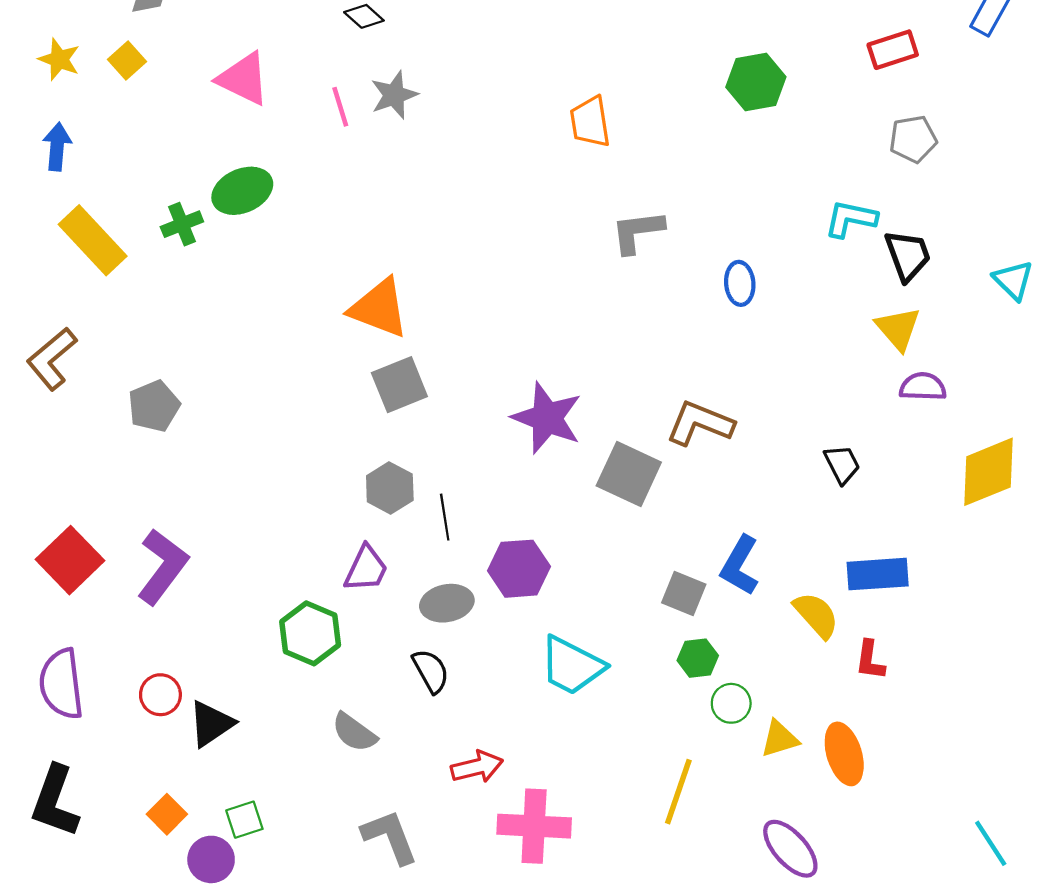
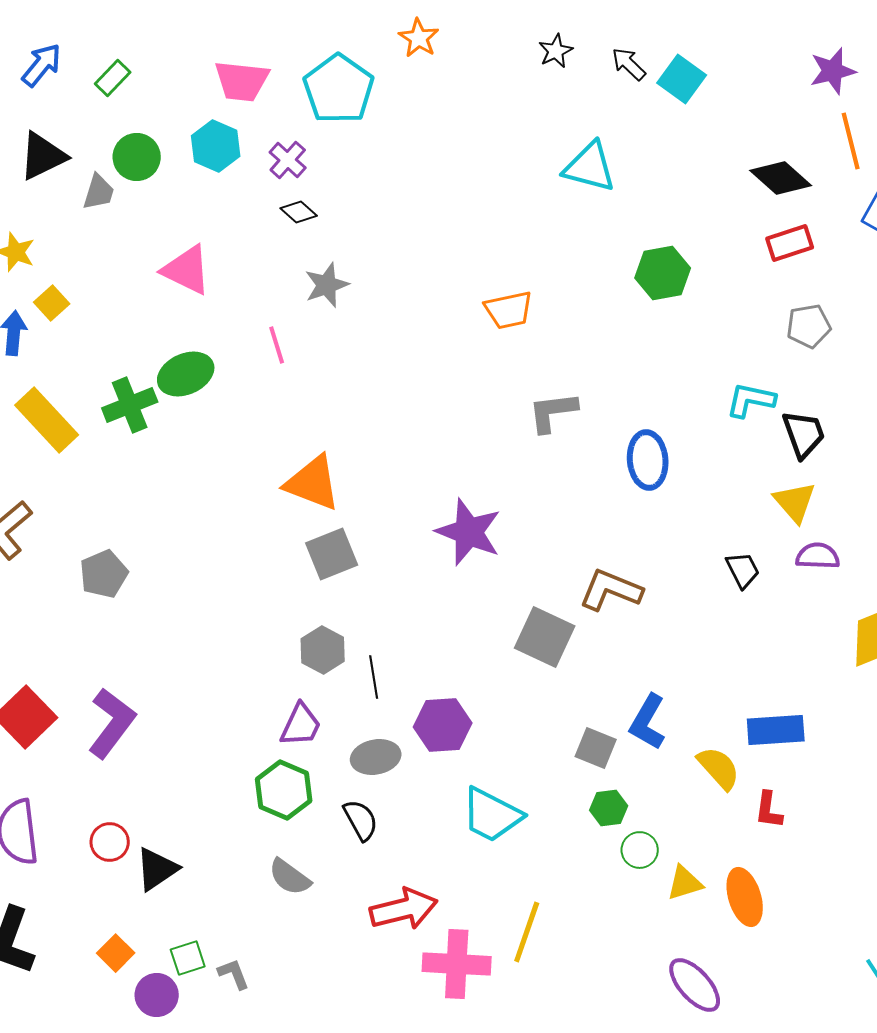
yellow square: (127, 60) -> (52, 303), moved
pink line: (340, 107) -> (277, 345), moved
orange trapezoid: (590, 122) -> (509, 310), turned -93
green cross: (182, 224) -> (130, 405), size x1.4
blue ellipse: (740, 283) -> (648, 460), size x1.4
purple star: (547, 418) -> (469, 532), moved
black trapezoid: (842, 464) -> (743, 570), moved
green hexagon: (310, 633) -> (284, 790), moved
red arrow: (477, 767) -> (404, 909), size x1.4
yellow line: (678, 792) -> (527, 932), moved
gray L-shape: (390, 837) -> (234, 974), moved, size x0.6

